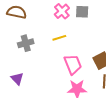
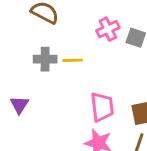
yellow line: (59, 38) -> (73, 60), moved

